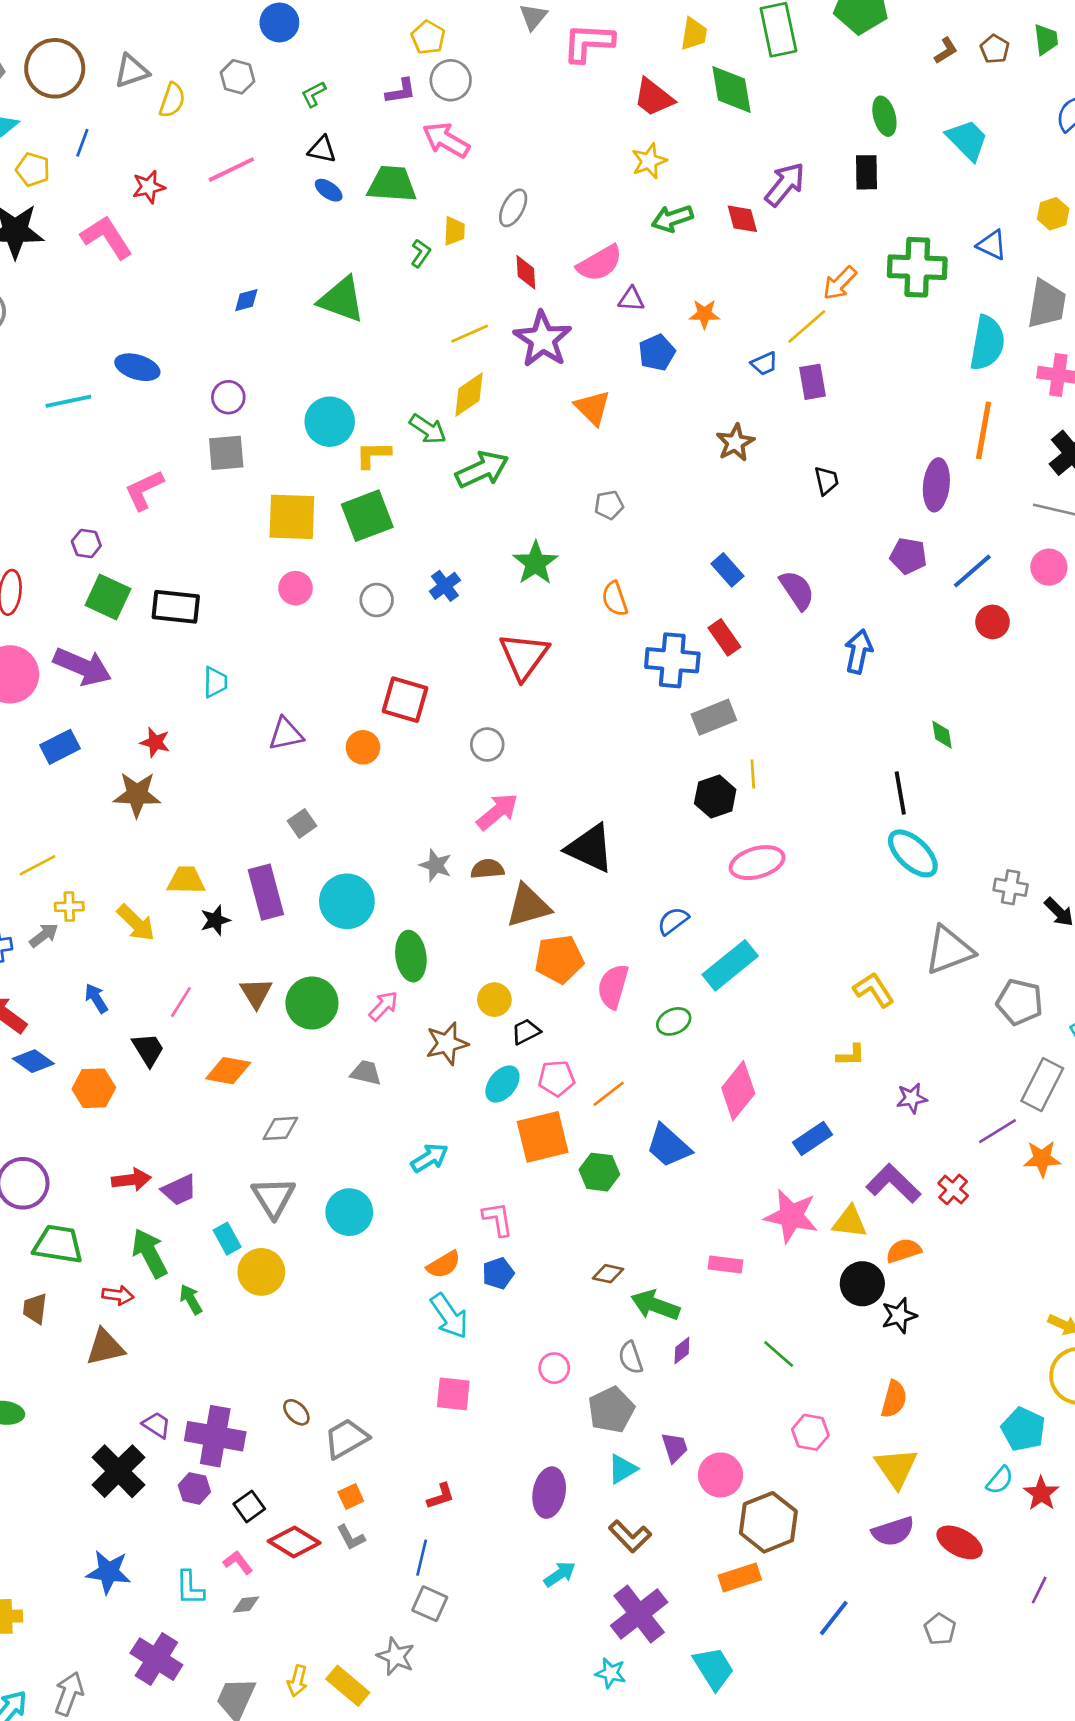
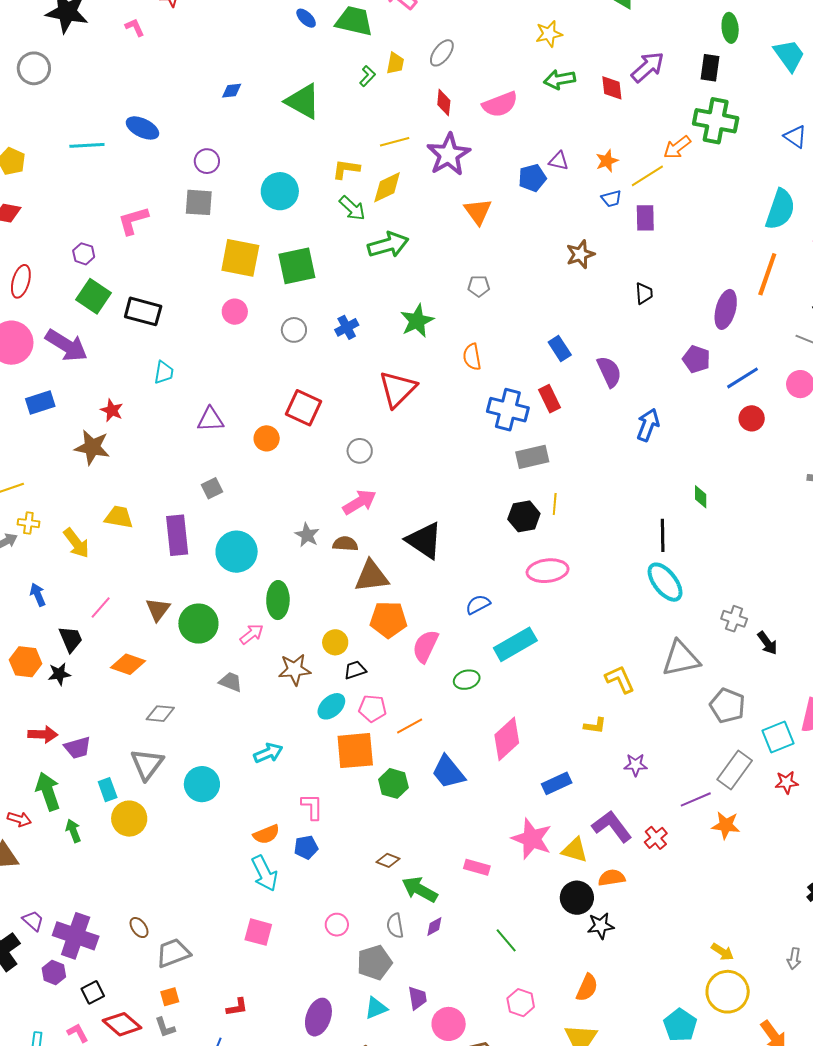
pink L-shape: (107, 237) -> (135, 27), size x0.5
green cross: (917, 267) -> (716, 121), moved
purple triangle: (631, 299) -> (559, 161), moved
orange star: (704, 314) -> (607, 161), moved, turned -30
yellow L-shape: (373, 455) -> (346, 169), moved
black star: (215, 920) -> (59, 674), moved

